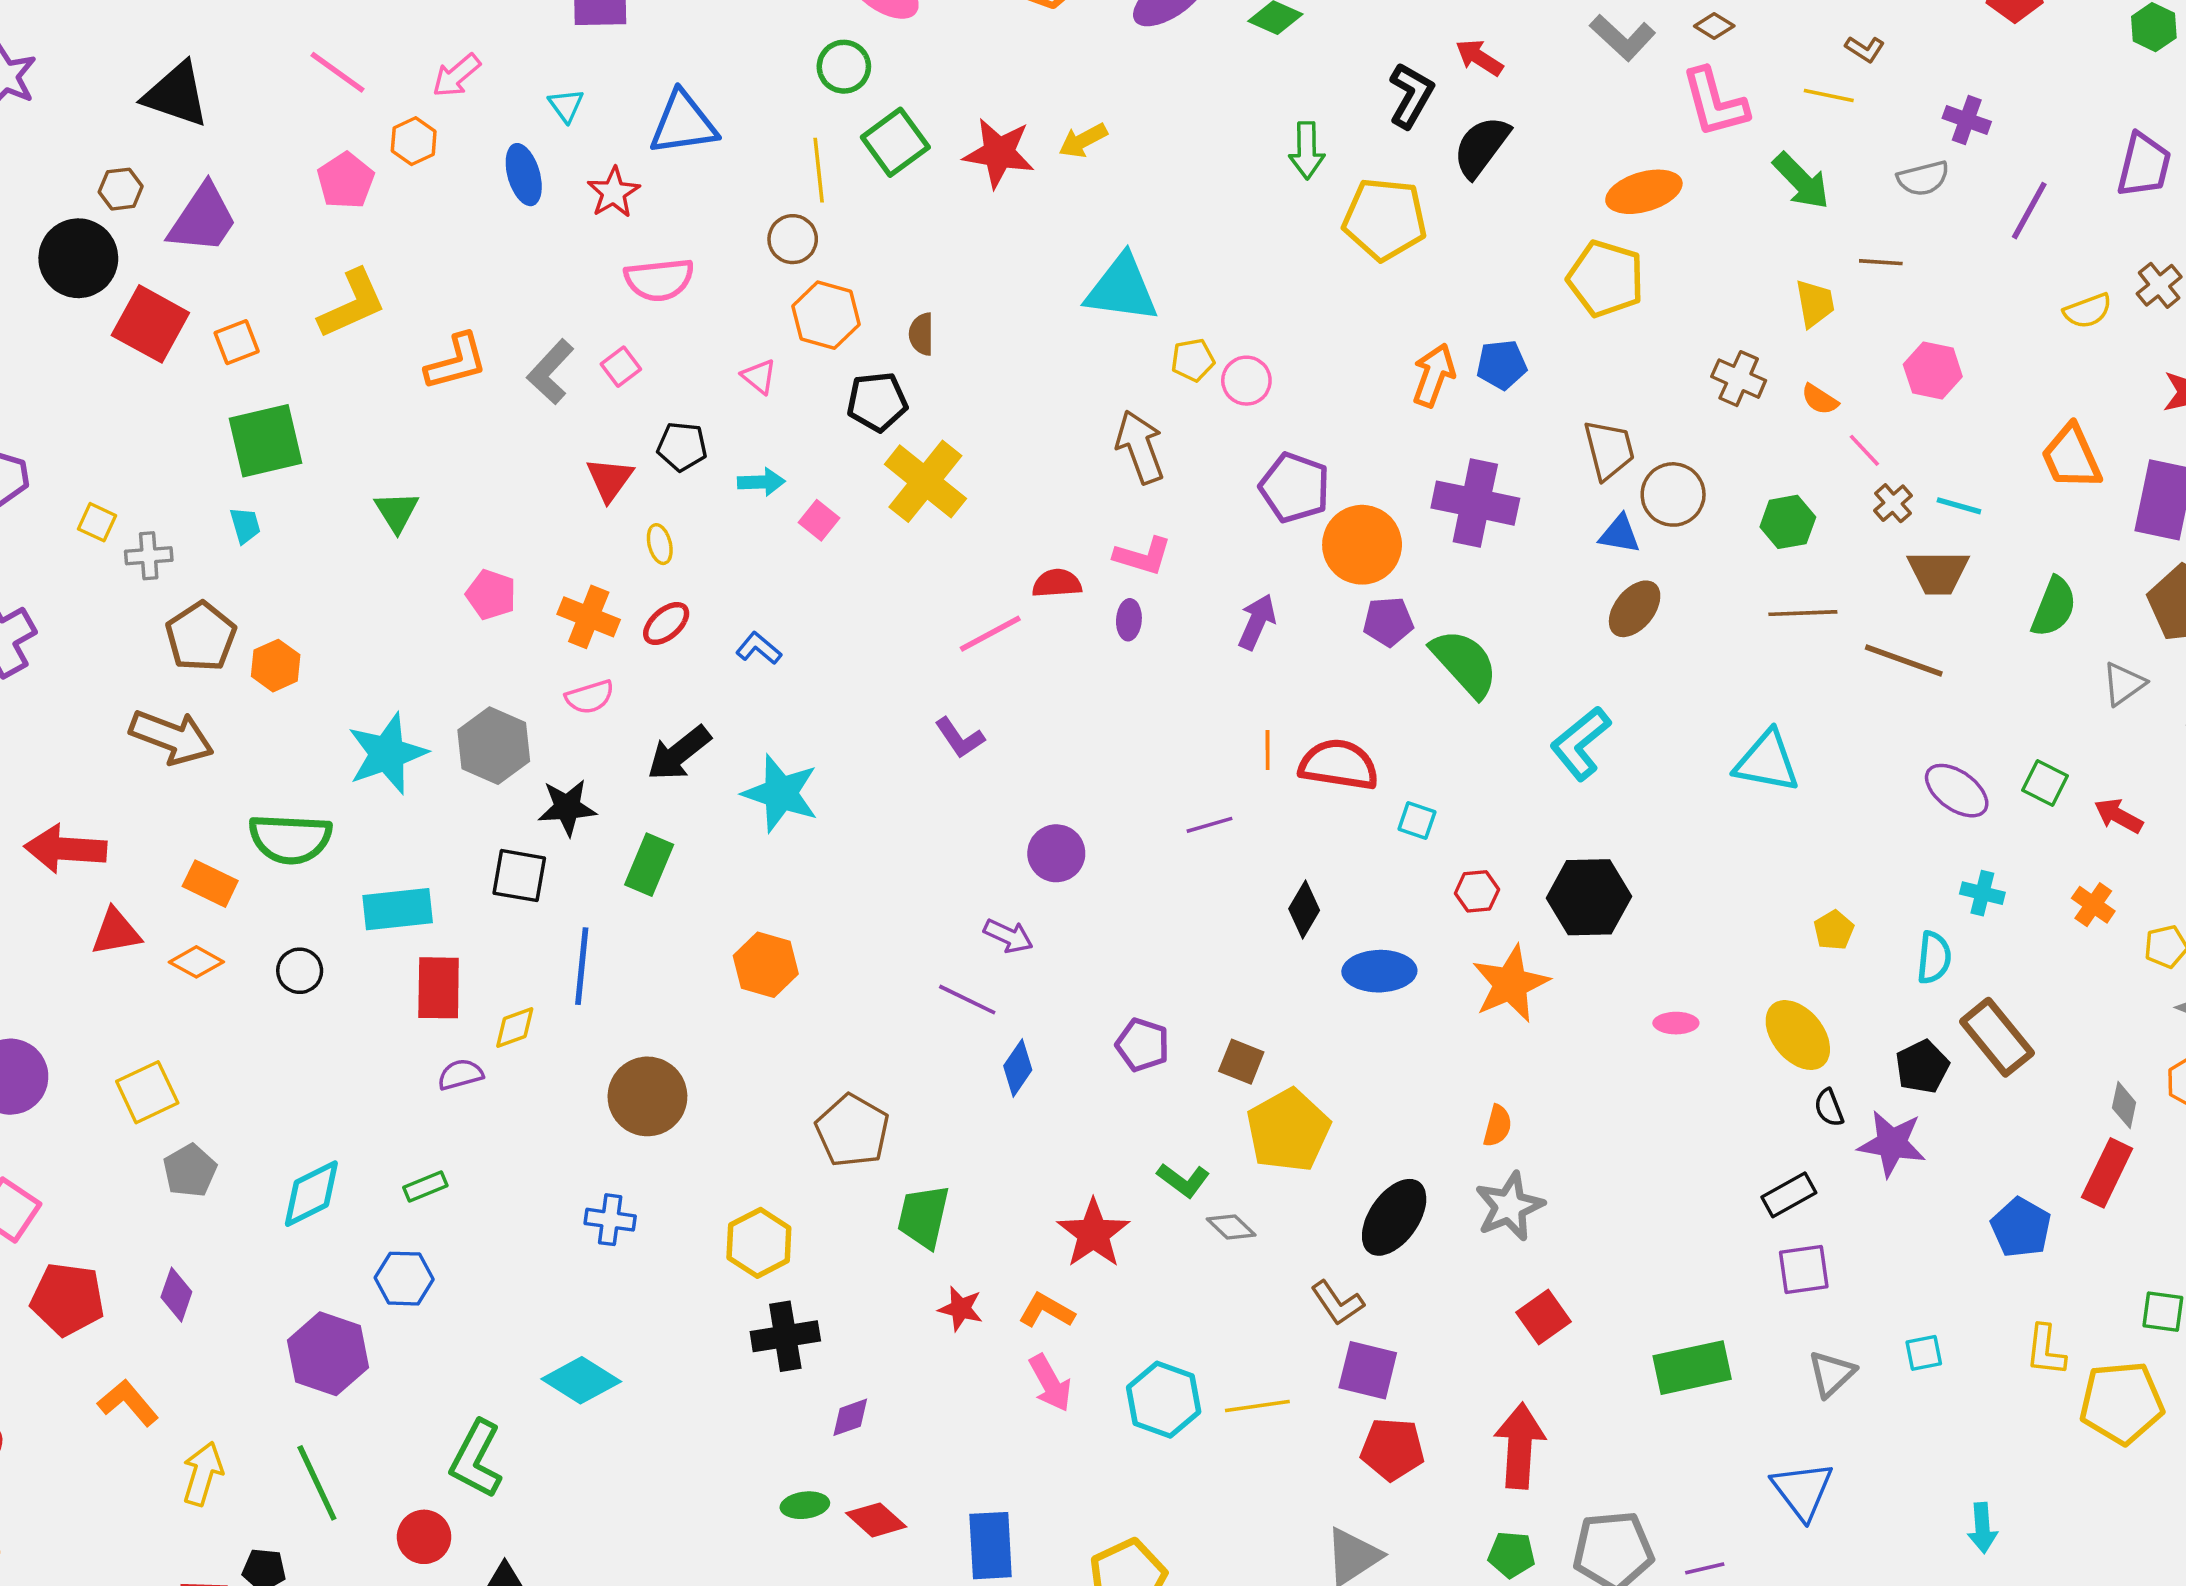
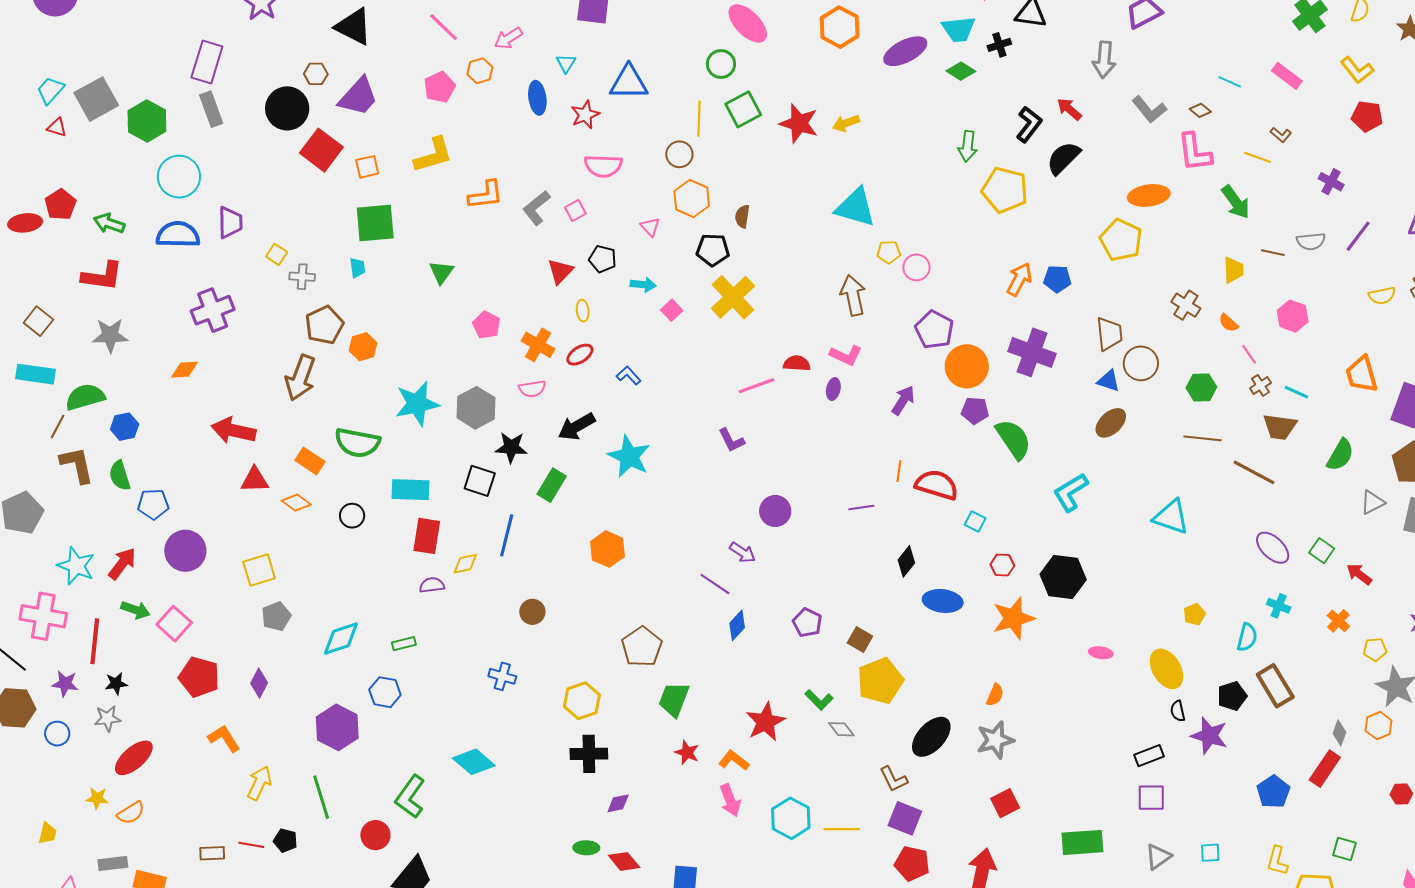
gray semicircle: (1923, 178) -> (1311, 241), moved
brown arrow: (172, 737) -> (300, 378), turned 81
brown circle: (647, 1096) -> (532, 612), size x0.6

